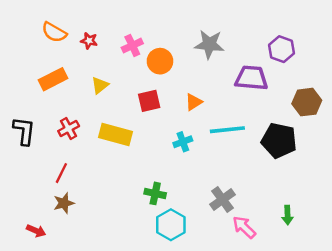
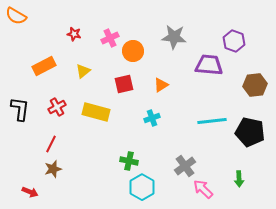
orange semicircle: (54, 32) -> (16, 16), moved
cyan line: (227, 130) -> (212, 121), moved
black pentagon: (279, 141) -> (250, 132), moved

